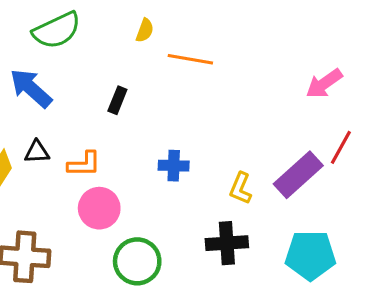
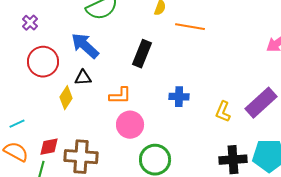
black rectangle: (117, 100) -> (142, 54), size x1.5
black triangle: (37, 152) -> (83, 78), moved
black cross: (227, 243) -> (233, 160), moved

